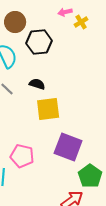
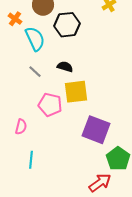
pink pentagon: (22, 156) -> (50, 105), moved

